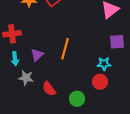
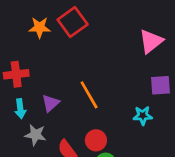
orange line: (65, 49) -> (89, 95), turned -45
red circle: (100, 82) -> (96, 140), moved

